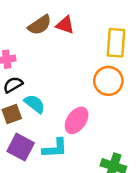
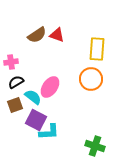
pink ellipse: (77, 120) -> (50, 87), moved
purple square: (21, 147) -> (36, 120), moved

